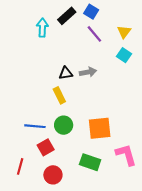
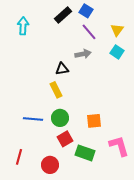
cyan arrow: (42, 28) -> (23, 26), moved
gray arrow: (88, 72) -> (83, 54), moved
orange square: (100, 128) -> (94, 121), size x0.7
red square: (46, 147) -> (65, 139), moved

